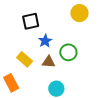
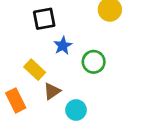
brown triangle: (49, 62) -> (52, 91), moved, turned -40

